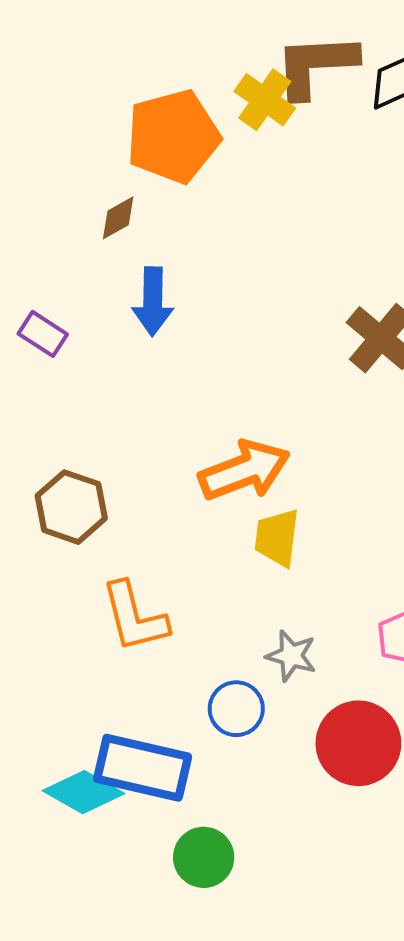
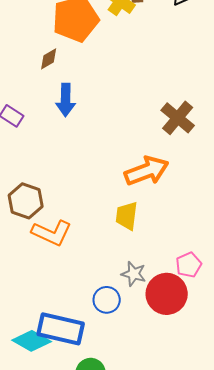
orange arrow: (244, 470) -> (147, 171), moved
orange L-shape: (134, 617) -> (52, 233), moved, turned -51
red circle: (358, 743) -> (167, 294), moved

